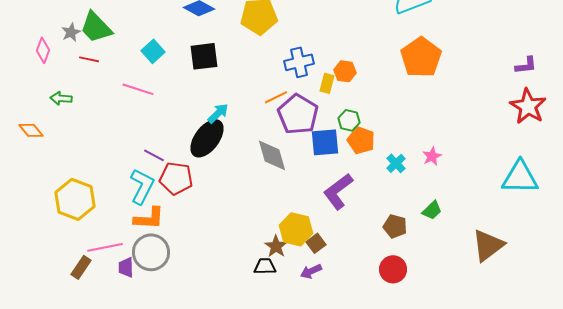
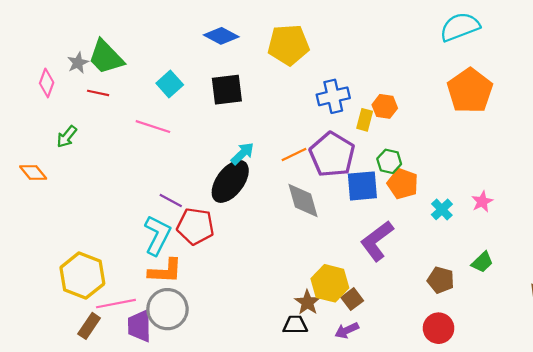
orange line: (276, 97) -> (294, 155), moved
green arrow: (61, 98) -> (67, 137), turned -55
yellow hexagon: (75, 199) -> (82, 276), moved
purple trapezoid: (126, 267) -> (139, 326), size x1.4

